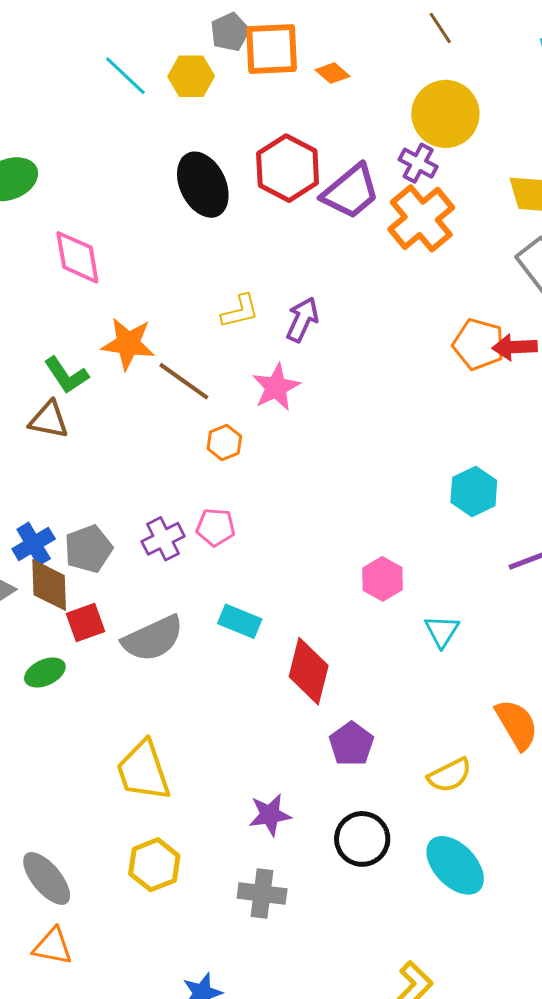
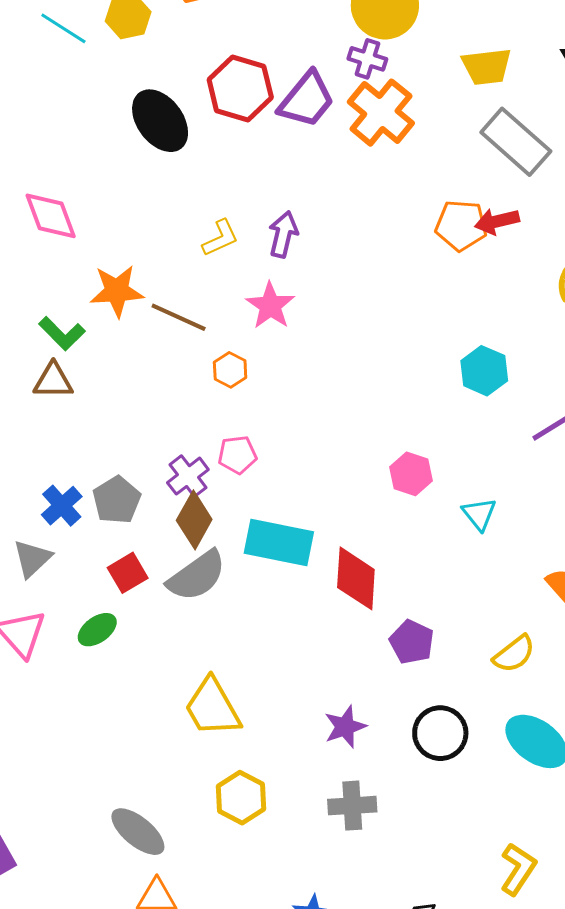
brown diamond: (49, 585) -> (194, 520), moved, turned 42
cyan rectangle: (240, 621) -> (279, 543), size x1.6

